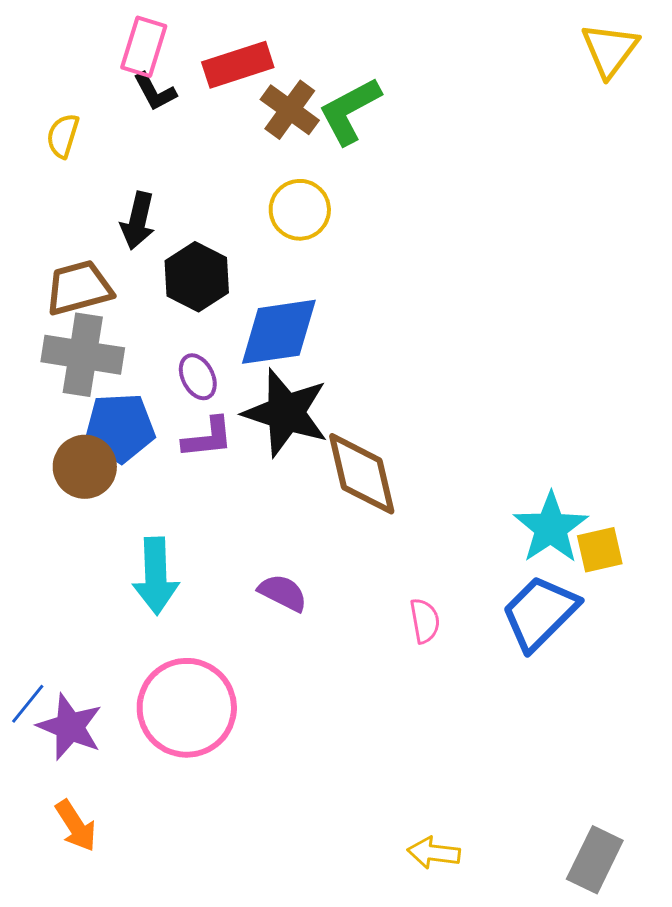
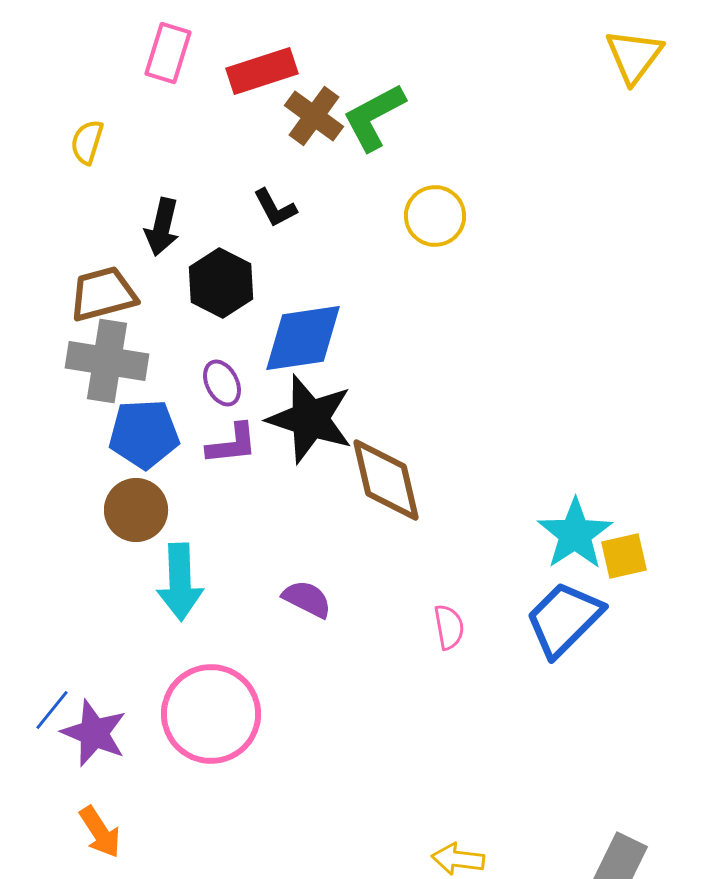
black L-shape: (155, 92) -> (275, 208), moved
yellow circle: (300, 210) -> (435, 216), moved
brown circle: (85, 467) -> (136, 510), moved

